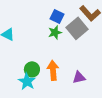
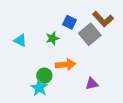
green star: (55, 32) -> (52, 38), moved
orange arrow: (53, 70) -> (66, 65), moved, turned 90

